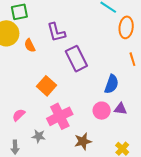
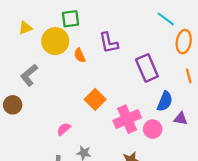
purple rectangle: (76, 59) -> (147, 68), moved
purple triangle: (121, 109) -> (181, 119), moved
pink cross: (60, 116) -> (127, 119), moved

